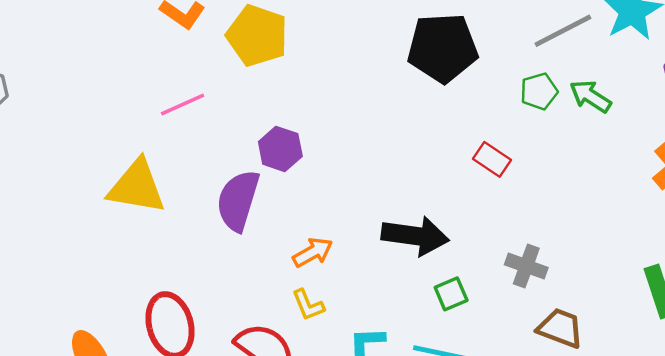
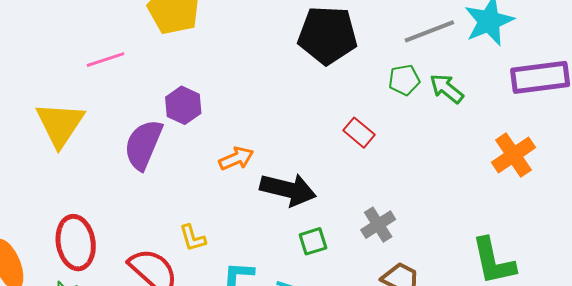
yellow triangle: (137, 187) -> (60, 124), turned 48
orange arrow: (313, 252) -> (236, 158), moved
gray cross: (526, 266) -> (378, 225), turned 32

